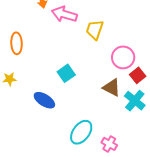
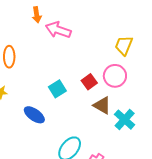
yellow trapezoid: (95, 30) -> (124, 45), moved
red square: (138, 75) -> (89, 82), moved

